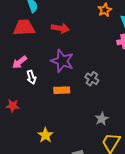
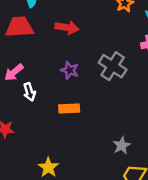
purple star: (62, 61) -> (70, 70), size x0.6
gray cross: (92, 79) -> (113, 66), moved, size x1.5

